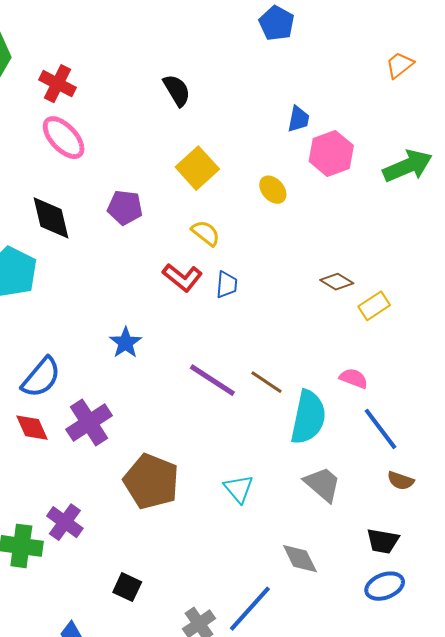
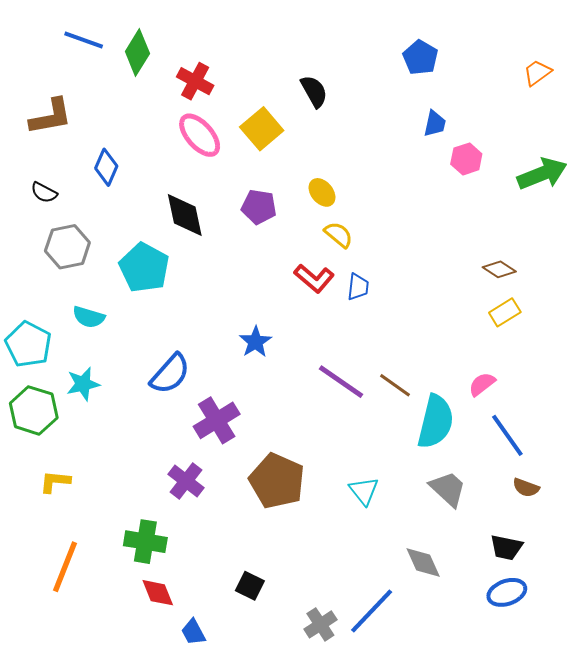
blue pentagon: (277, 23) -> (420, 57), moved
pink hexagon: (331, 153) -> (466, 159), size x0.7
yellow square: (197, 168) -> (262, 129), moved
yellow ellipse: (273, 190) -> (322, 192), moved
brown diamond: (337, 282) -> (499, 269), moved
pink semicircle: (354, 378) -> (482, 384), turned -60
red diamond: (32, 428) -> (158, 593), moved
purple cross: (65, 522) -> (186, 481), moved

